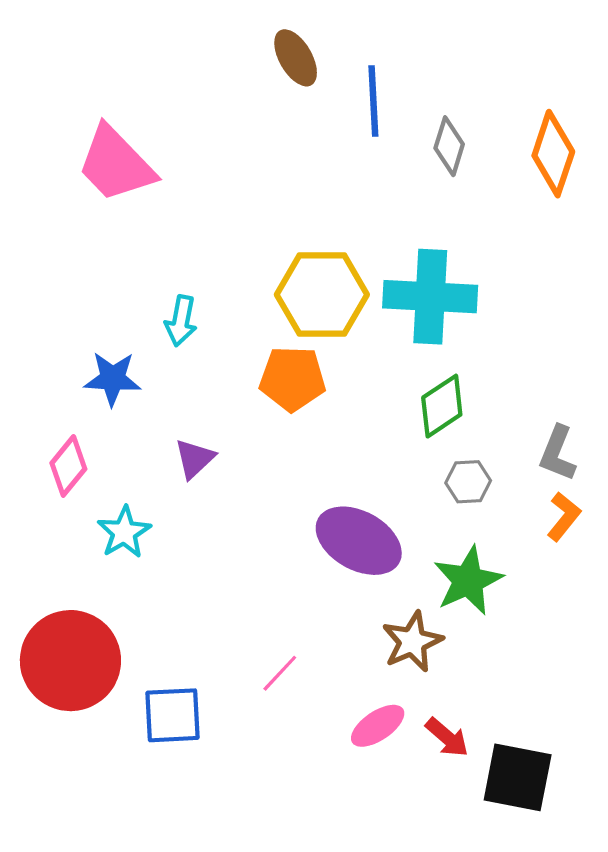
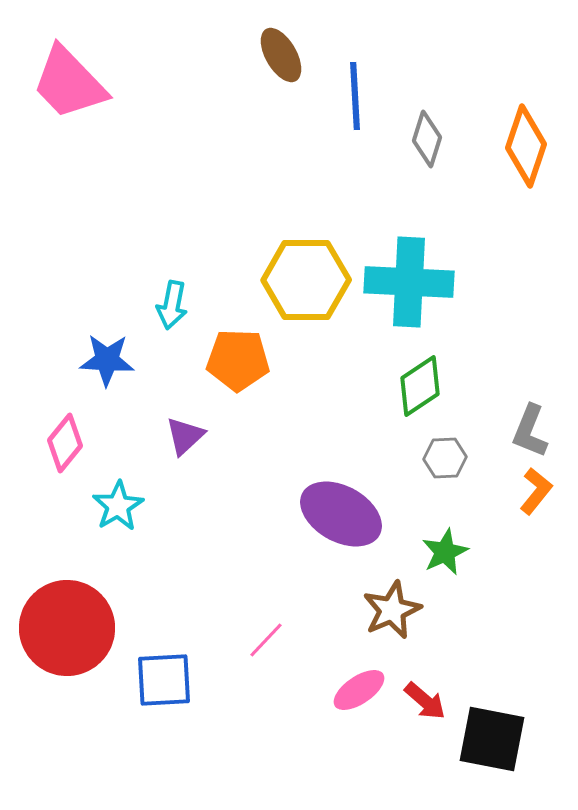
pink trapezoid: (116, 164) -> (69, 83), moved
orange pentagon: (292, 379) -> (238, 360), moved
green star: (468, 581) -> (445, 552), size x0.7

